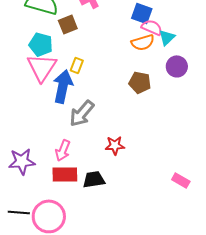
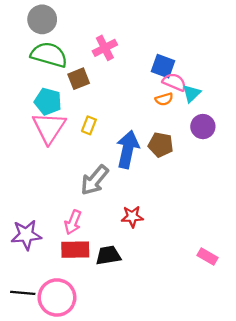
orange semicircle: (143, 42) -> (164, 99), size x0.7
blue arrow: (63, 86) -> (128, 149), moved

